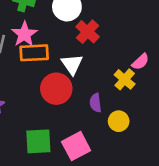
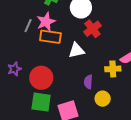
white triangle: (72, 64) -> (76, 50), turned 42
yellow cross: (125, 79) -> (113, 69), turned 35
red circle: (56, 89) -> (41, 78), moved

